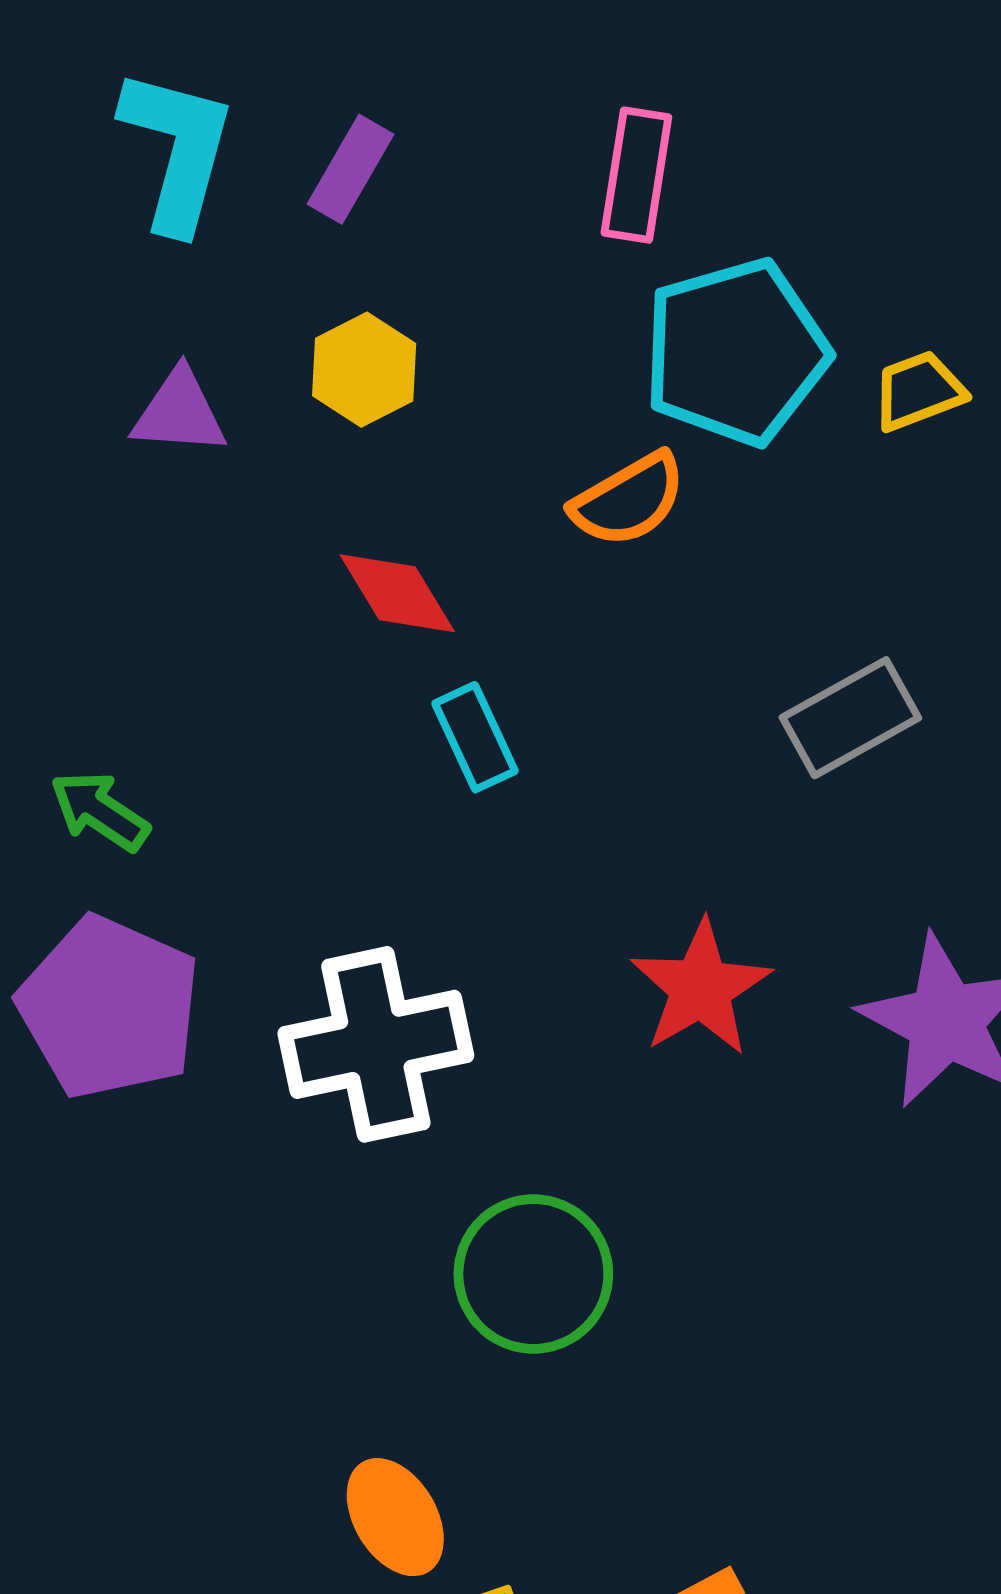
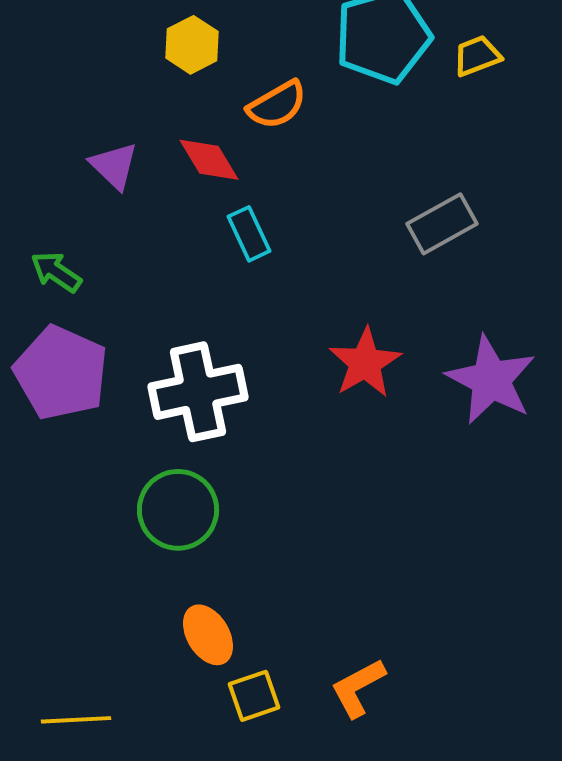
purple triangle: (179, 412) -> (114, 166), moved, turned 40
orange semicircle: (629, 500) -> (277, 105), moved
green circle: (533, 1274) -> (178, 510), moved

